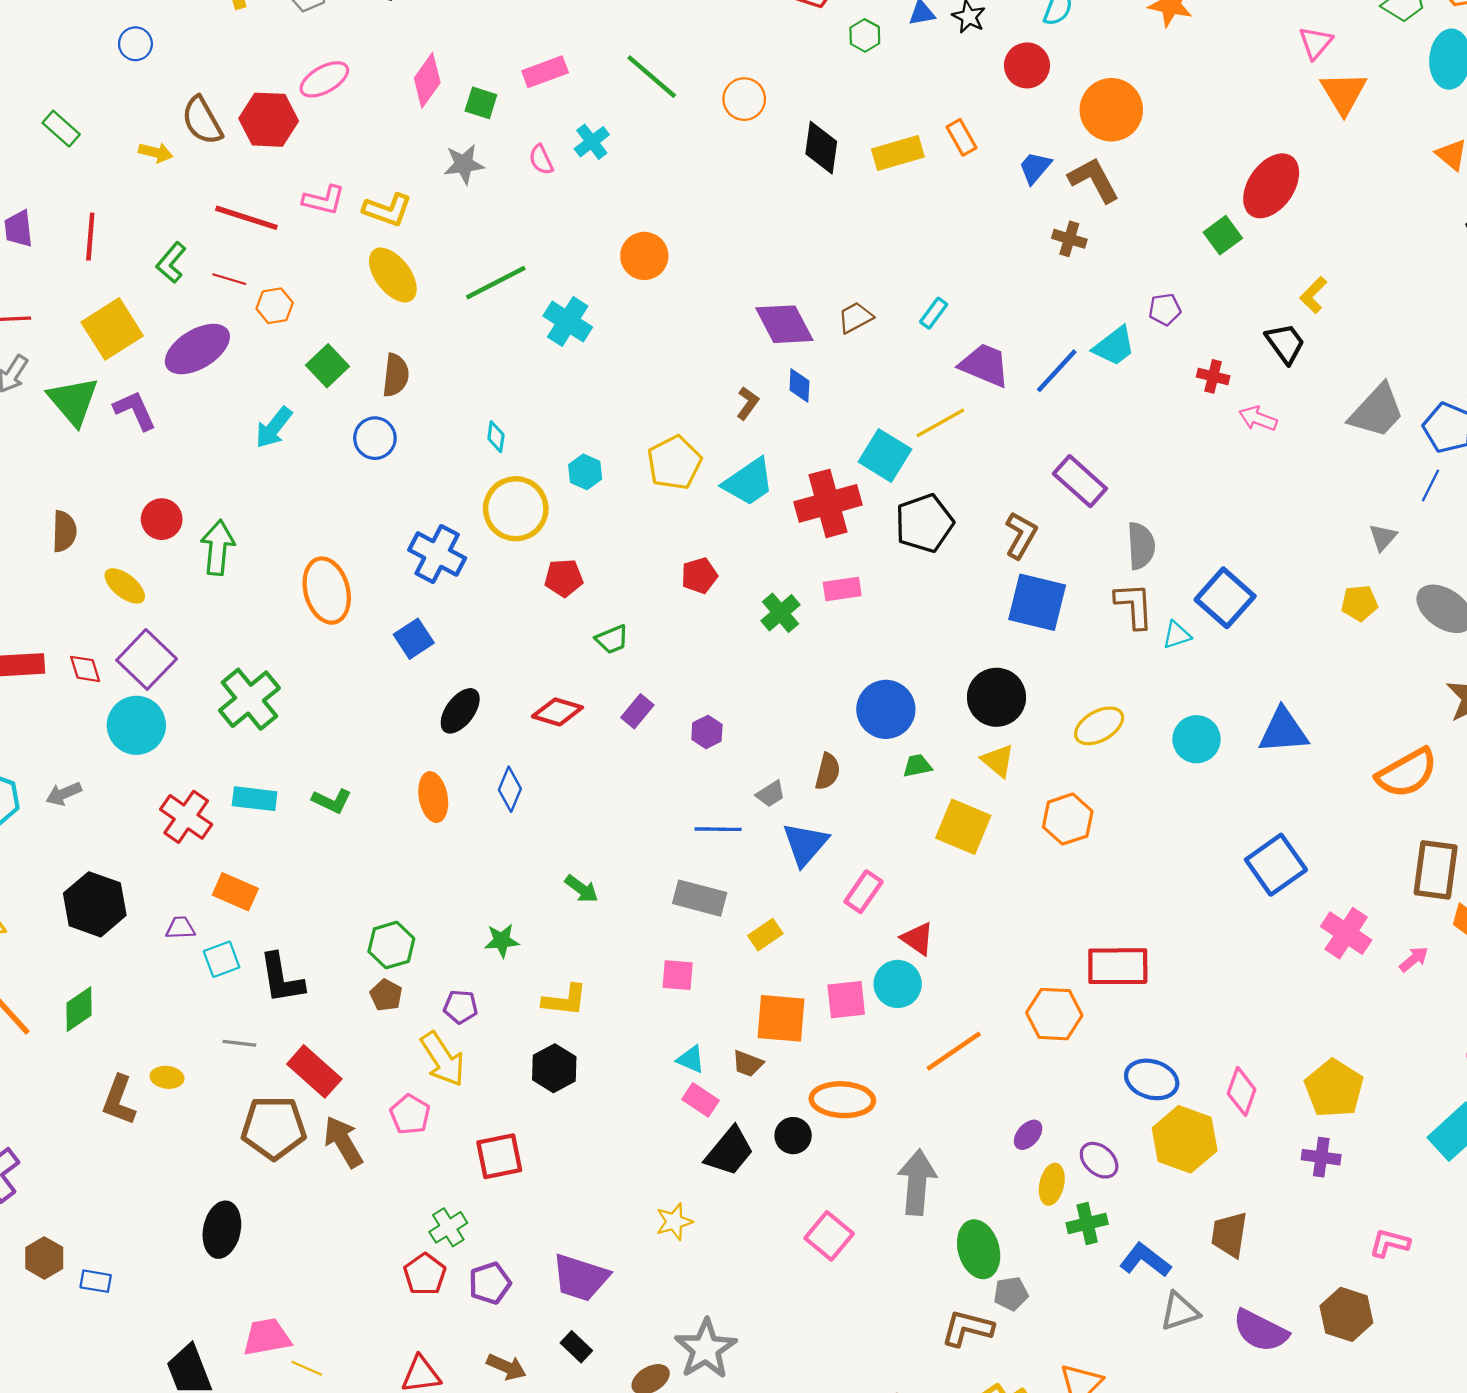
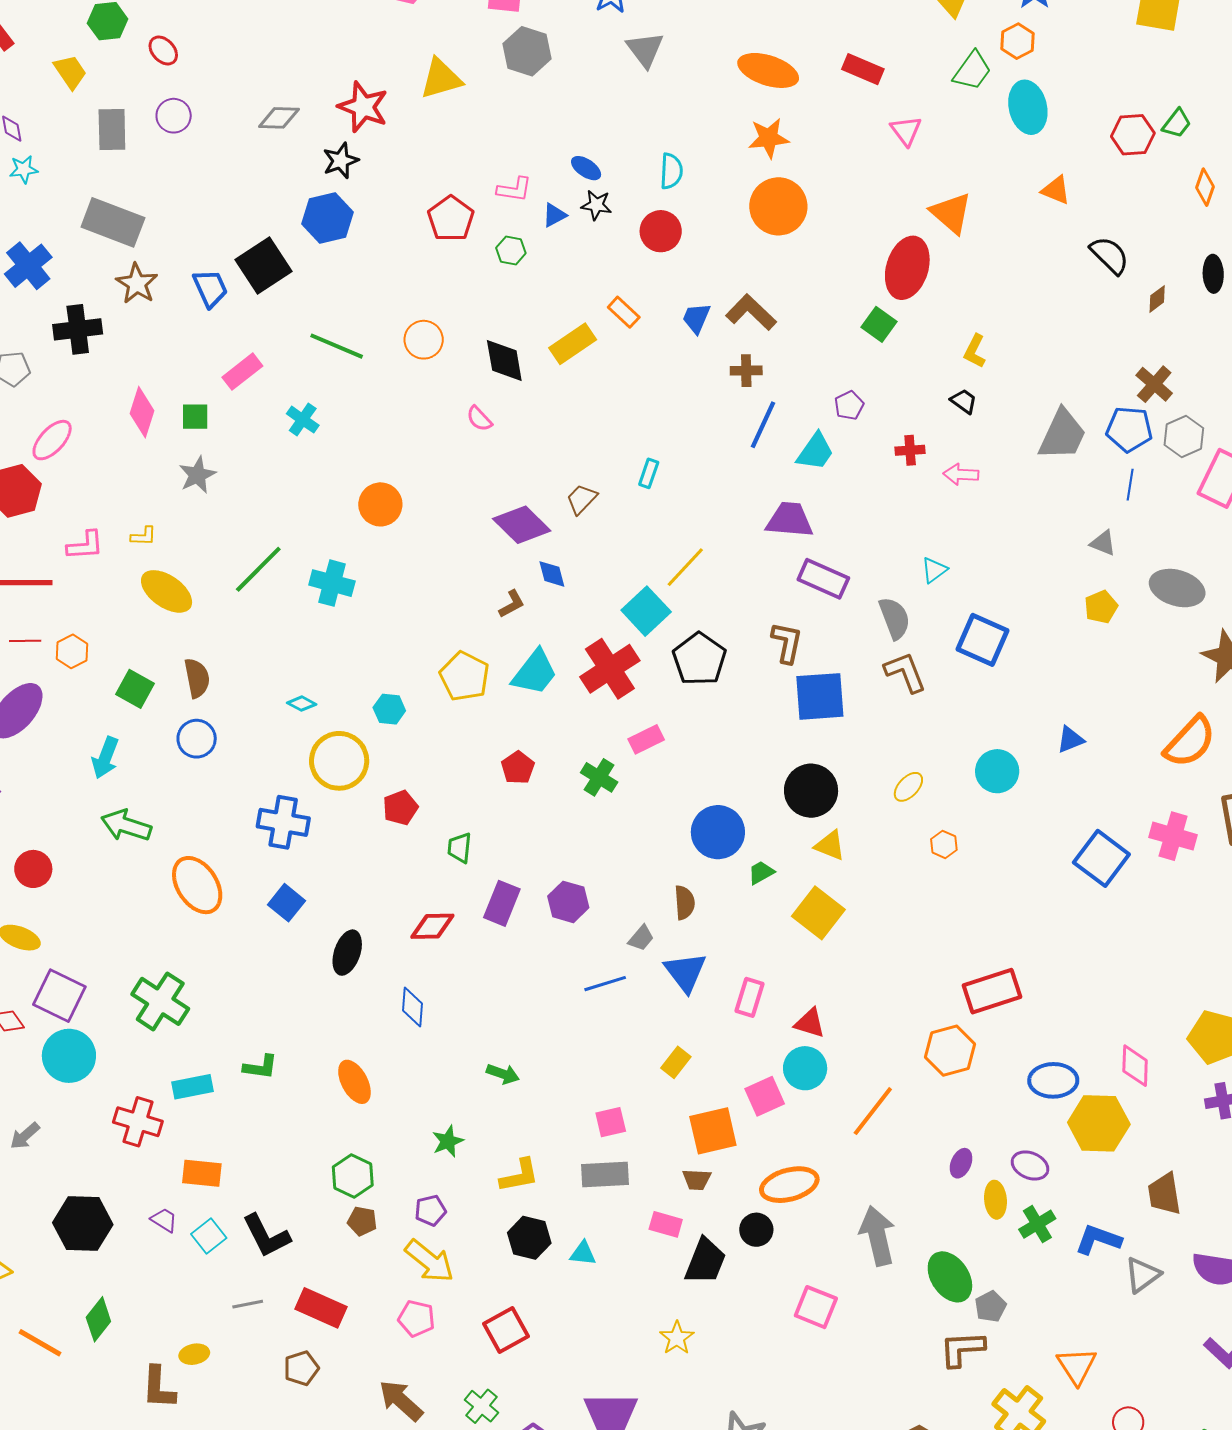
orange triangle: (1344, 93) -> (951, 213), moved
orange circle: (1111, 110) -> (778, 206), moved
pink semicircle: (541, 160) -> (479, 419), moved
yellow L-shape: (387, 210) -> (143, 536), size x0.6
black trapezoid: (1285, 343) -> (964, 401), size x0.7
purple trapezoid: (985, 365) -> (790, 520), moved
blue line: (1057, 371) -> (763, 425), moved
brown L-shape: (748, 403) -> (512, 604), turned 44
cyan diamond: (496, 437) -> (302, 704), turned -52
cyan square: (885, 456) -> (646, 611), turned 33
gray triangle: (1383, 537) -> (1103, 543), turned -32
green arrow: (218, 548) -> (126, 825), moved, turned -60
cyan triangle: (1177, 635) -> (934, 570), moved
green trapezoid: (612, 639) -> (460, 848), turned 136
purple rectangle: (637, 711) -> (502, 903), size x1.4
yellow ellipse: (1099, 726) -> (908, 787), size x0.7
blue triangle: (1283, 731) -> (1070, 740), size x0.6
purple hexagon: (707, 732) -> (568, 902), size x1.4
orange ellipse: (433, 797) -> (354, 1082), moved
orange hexagon: (1068, 819) -> (944, 844), moved, size x0.6
yellow square: (963, 827) -> (818, 913), turned 33
gray rectangle: (700, 898) -> (605, 1174), moved
purple trapezoid: (180, 928) -> (164, 1220), turned 52
pink cross: (1346, 933) -> (1173, 836), moved
cyan triangle: (691, 1059) -> (583, 1253), moved
brown pentagon: (274, 1128) -> (301, 1368), size x0.6
brown arrow: (343, 1142) -> (401, 1400), moved

